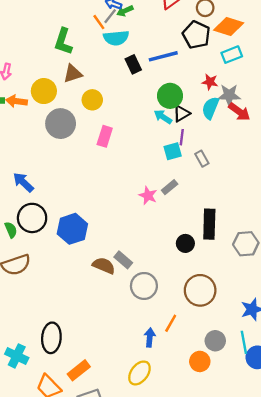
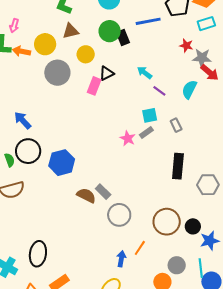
black rectangle: (133, 64) -> (123, 38), moved
green circle: (170, 96) -> (110, 31), moved
cyan semicircle: (210, 108) -> (189, 89), moved
black triangle: (181, 114) -> (107, 73), moved
purple line: (182, 137) -> (159, 91), turned -64
cyan square: (173, 151) -> (150, 115), moved
gray rectangle: (202, 159) -> (176, 125), moved
black circle: (185, 243) -> (193, 226), moved

